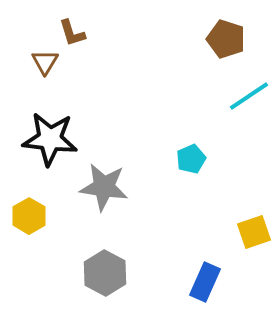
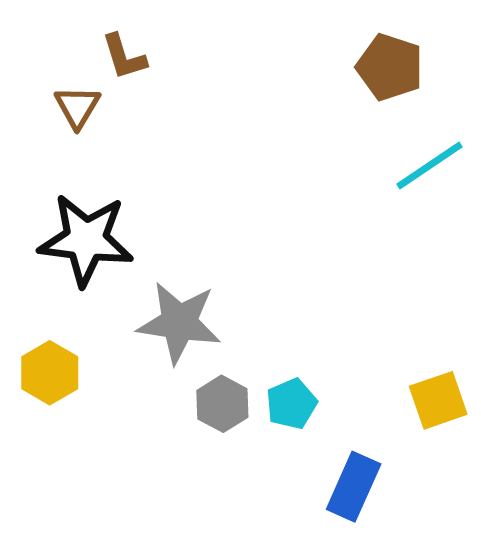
cyan pentagon: (191, 159) -> (291, 404), moved
gray hexagon: (105, 273) -> (222, 404), moved, size x0.7

